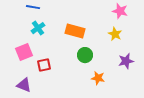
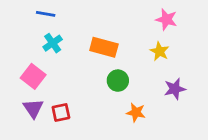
pink square: (24, 52) -> (33, 76), turned -30
red square: (44, 65) -> (61, 112), moved
purple triangle: (24, 85) -> (33, 108), moved, turned 35

